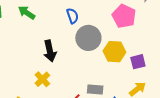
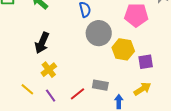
pink pentagon: (124, 16) -> (136, 15), turned -30
black arrow: (50, 51) -> (42, 43), moved, turned 30

